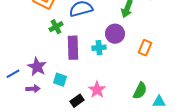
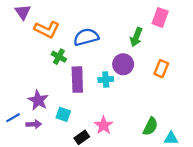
green cross: (56, 27) -> (59, 57), turned -32
orange rectangle: (145, 48) -> (161, 69), moved
blue line: (13, 74) -> (13, 118), moved

